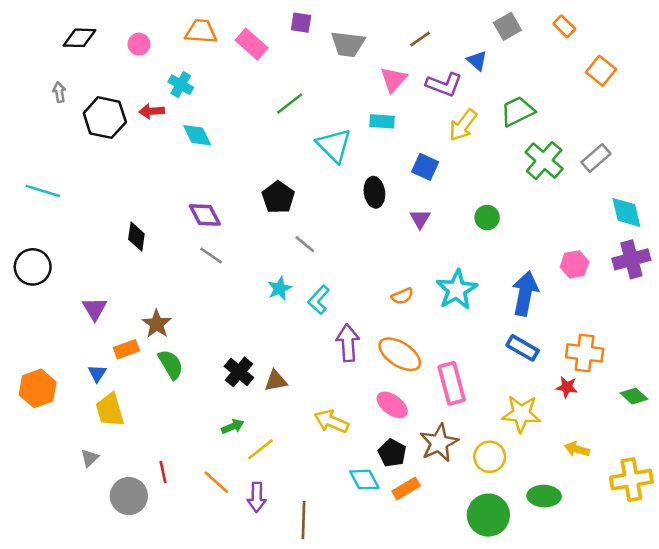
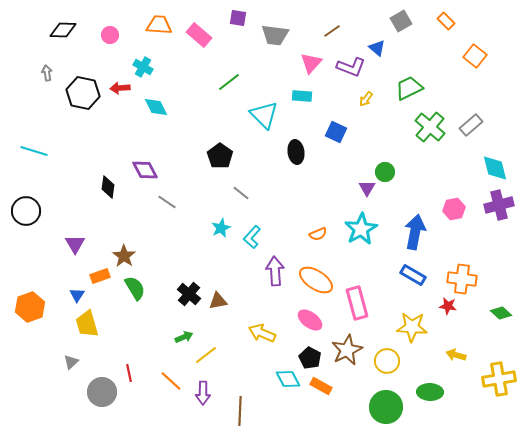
yellow arrow: (463, 125) -> (366, 99), size x0.6
purple diamond: (205, 215) -> (145, 170), moved
purple triangle: (420, 219) -> (367, 188), moved
orange rectangle: (406, 488) -> (321, 386), turned 60

